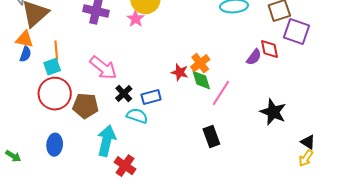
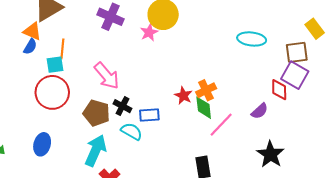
purple square: (297, 32) -> (295, 75), moved
purple semicircle: (254, 57) -> (260, 111), moved
black cross: (124, 94) -> (122, 106), turned -30
brown pentagon: (85, 106) -> (96, 113), moved

